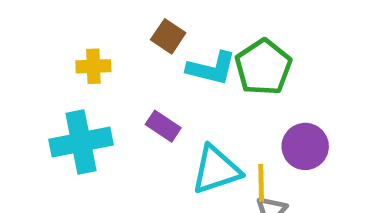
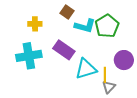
purple rectangle: (163, 126) -> (64, 50), size x1.5

